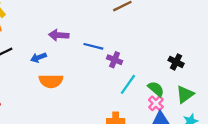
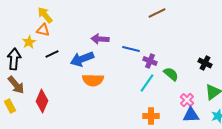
blue arrow: (39, 58) -> (82, 59), size x1.6
cyan line: (128, 84) -> (147, 83), moved
green semicircle: (156, 89) -> (171, 74), moved

